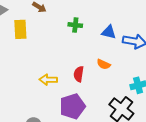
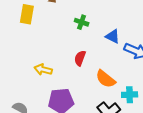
orange semicircle: (104, 64) -> (106, 79), moved, size x1.5
red semicircle: (79, 74) -> (80, 58), moved

